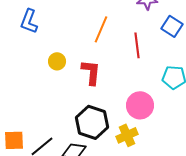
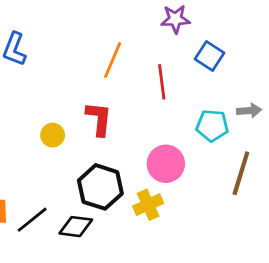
yellow circle: (57, 61) -> (53, 135), moved

